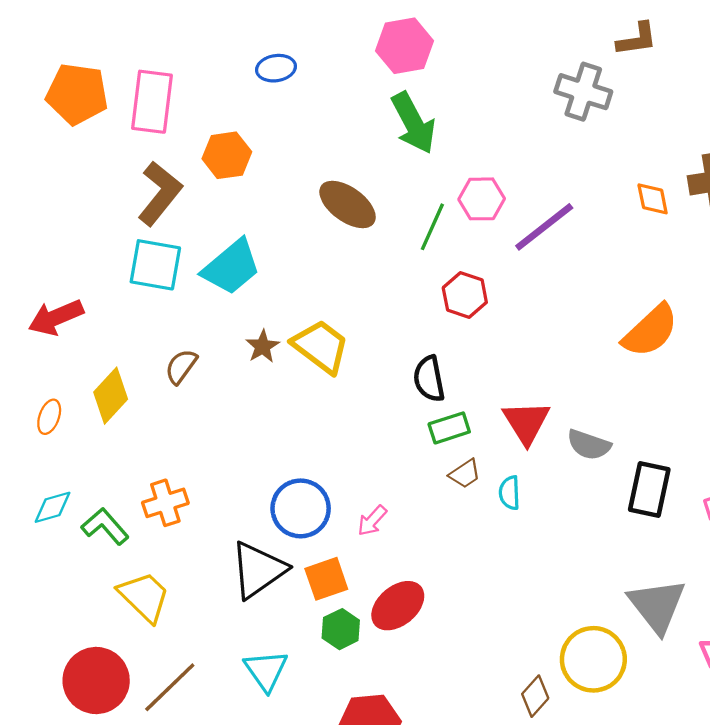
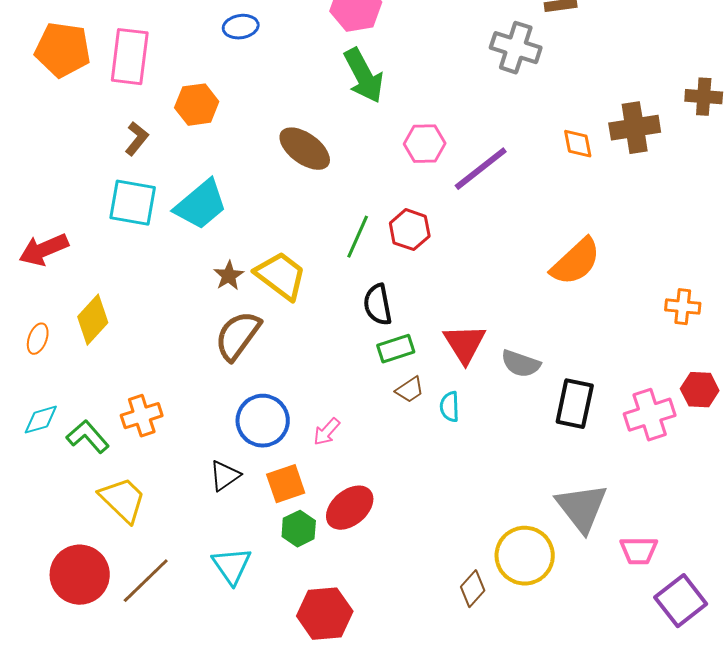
brown L-shape: (160, 193) -> (137, 139), size x0.6
green line: (432, 227) -> (358, 237), moved
brown semicircle: (181, 367) -> (238, 336), moved, size x1.6
black triangle: (258, 570) -> (225, 476), size x0.6

